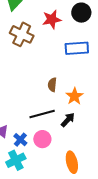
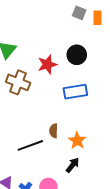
black line: (42, 114) -> (30, 145), moved

